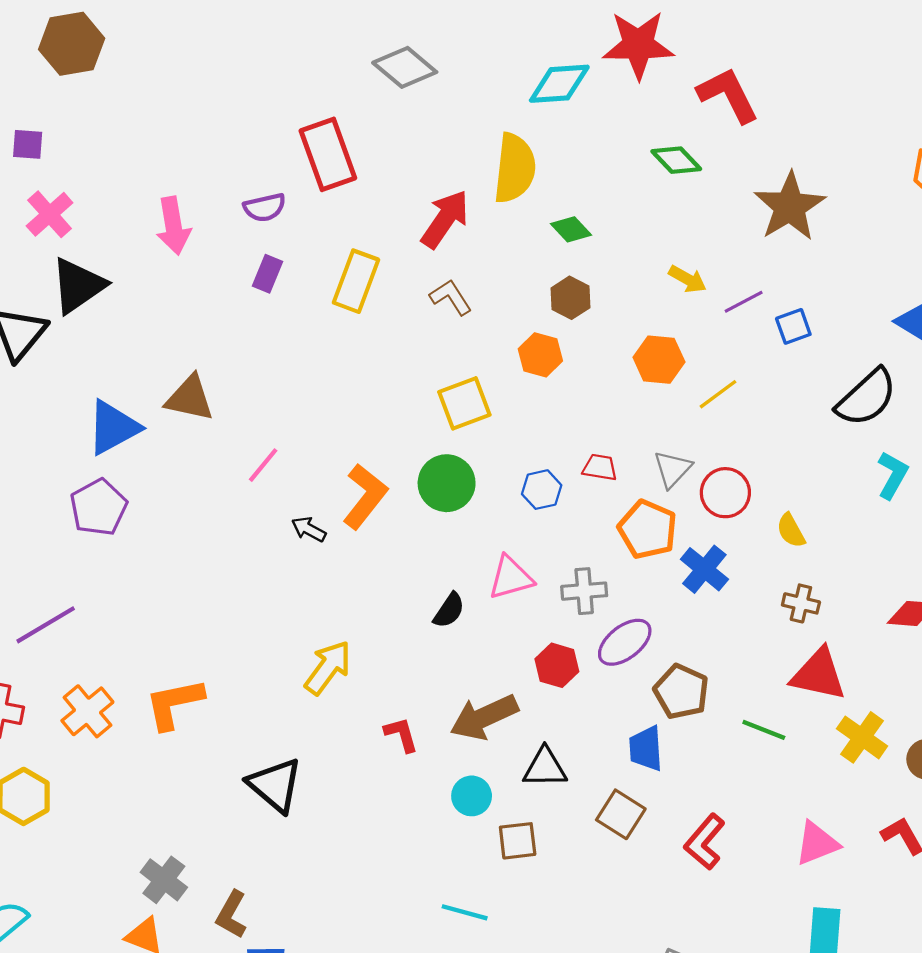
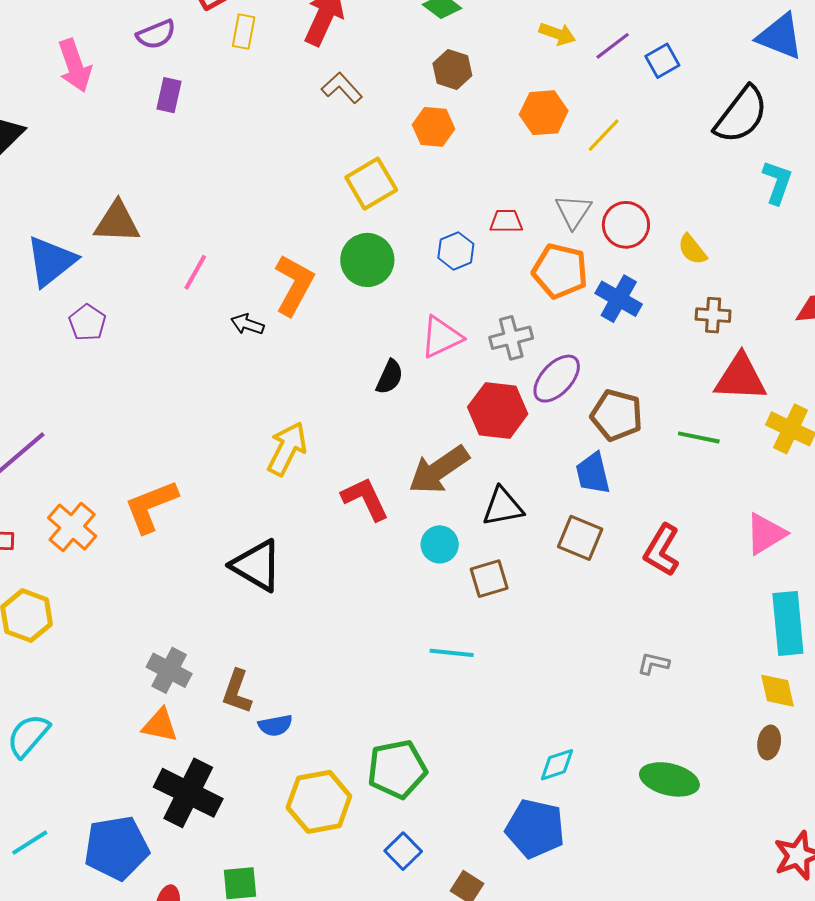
yellow rectangle: (356, 281) -> (244, 32), moved, size x0.6
purple pentagon: (99, 507) -> (87, 323), moved, size x0.7
red hexagon: (557, 665) -> (498, 411), size x1.4
red L-shape: (401, 734) -> (365, 499), size x1.4

